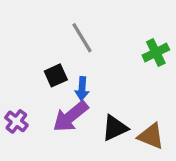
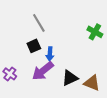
gray line: (82, 38) -> (39, 23), moved
green cross: (156, 52) -> (95, 32), turned -35

